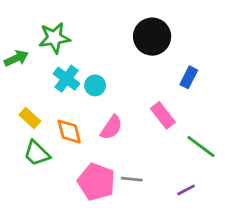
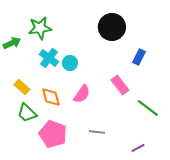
pink pentagon: (96, 182) -> (53, 134), moved
purple line: (186, 190) -> (138, 148), moved

